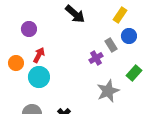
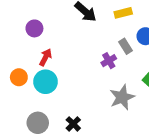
yellow rectangle: (120, 15) -> (123, 13), moved, turned 42
orange circle: (16, 63) -> (19, 77), moved

